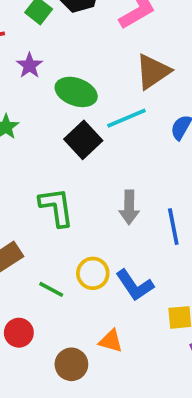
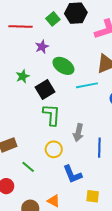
black square: (83, 140) -> (45, 90), moved
green L-shape: (56, 207) -> (52, 115), moved
yellow circle: (93, 273) -> (54, 149), moved

